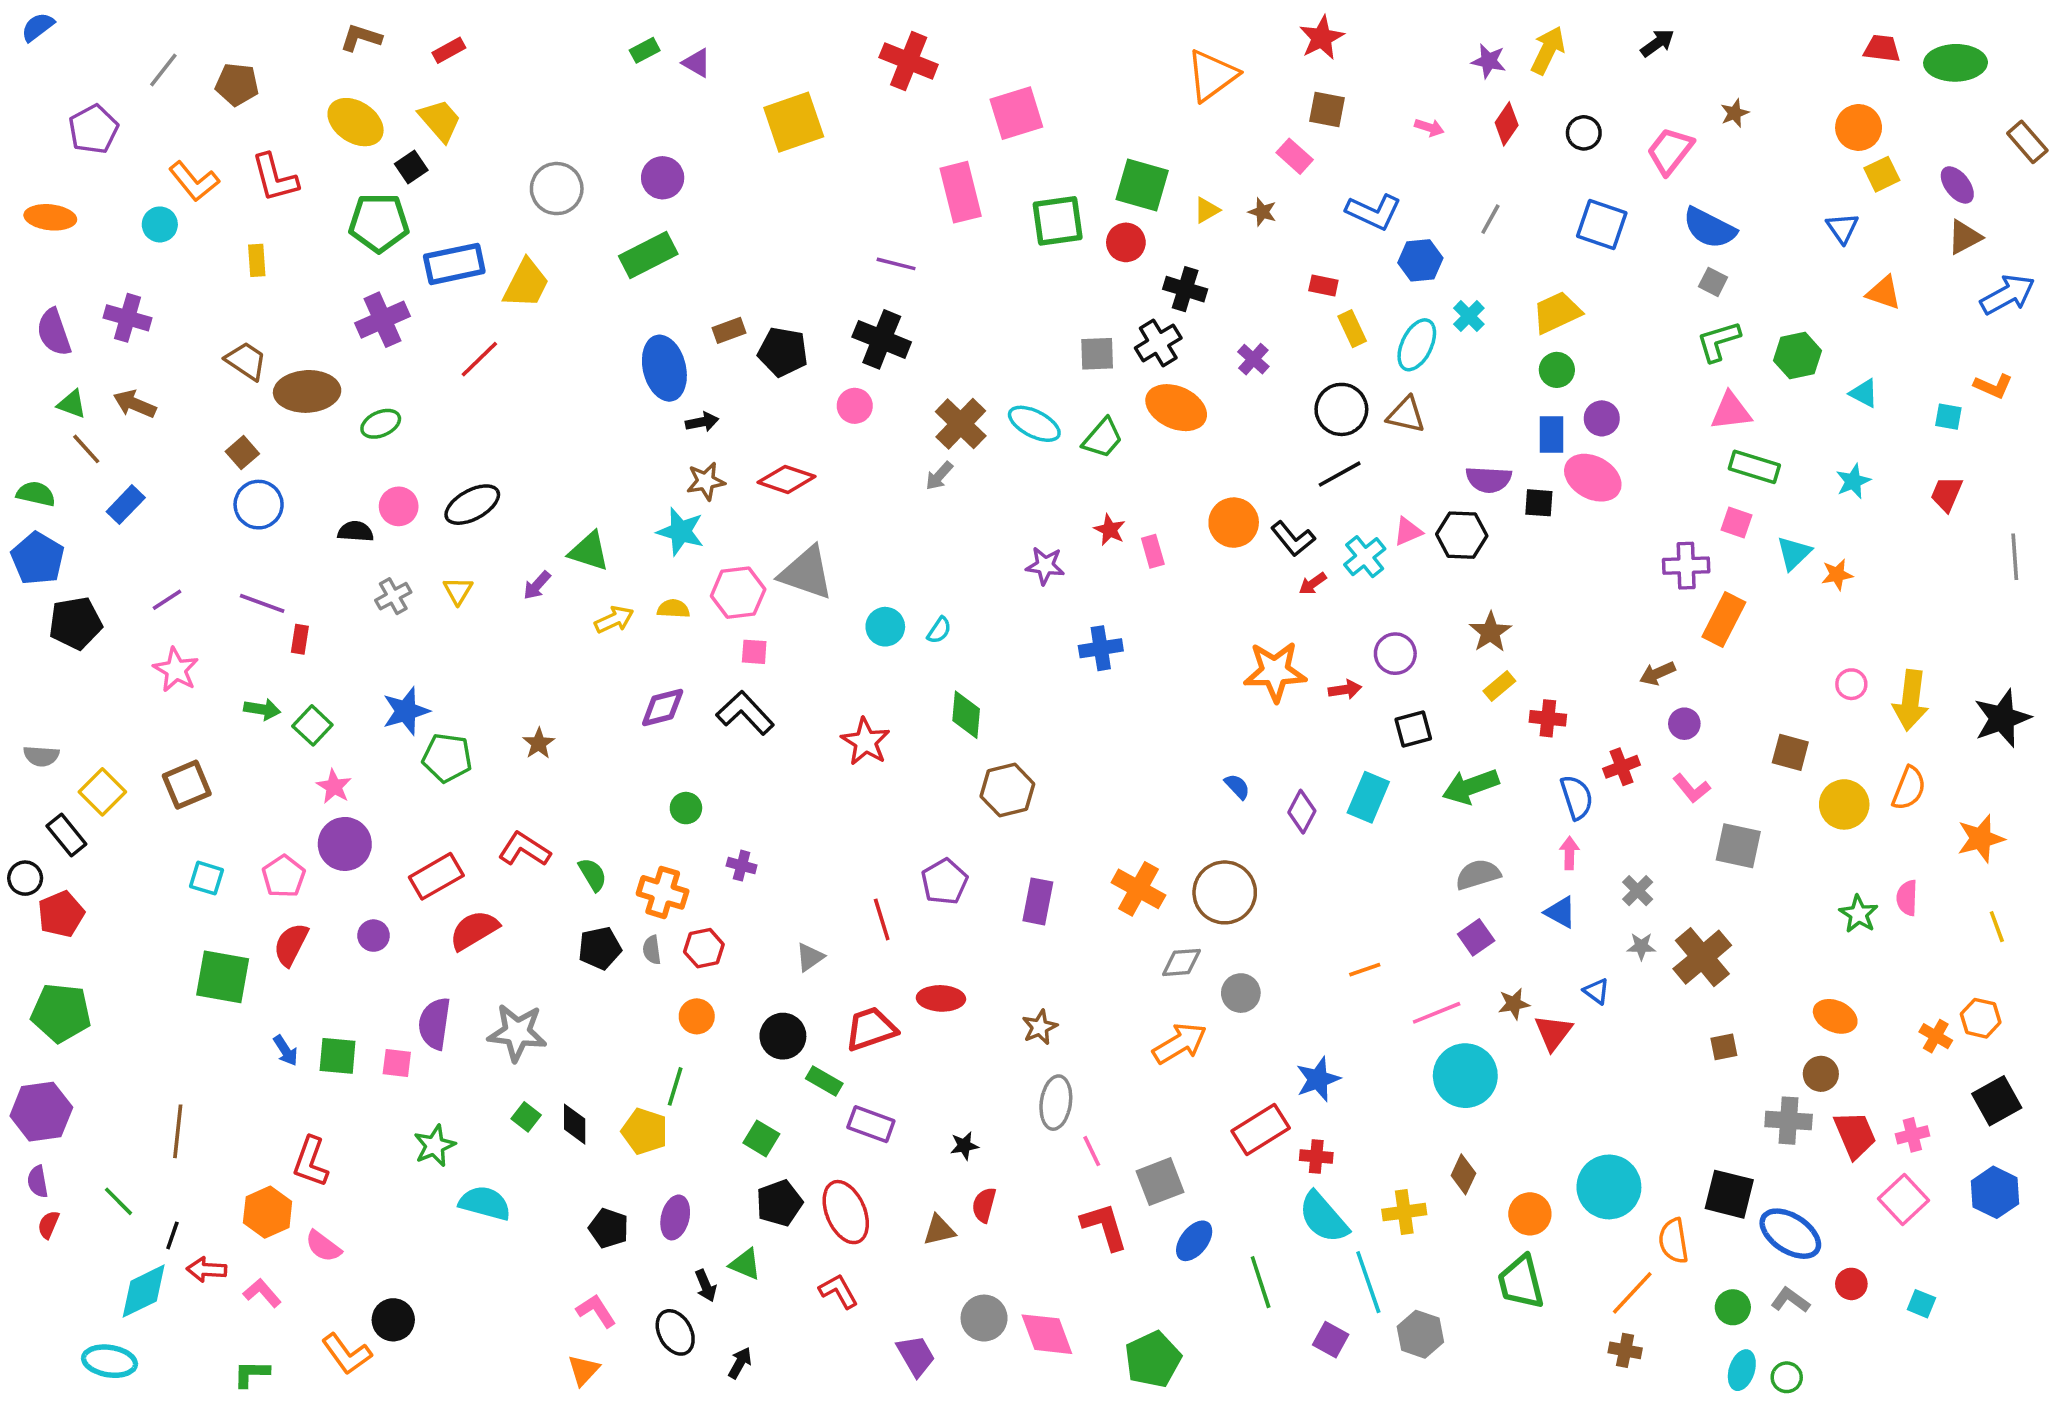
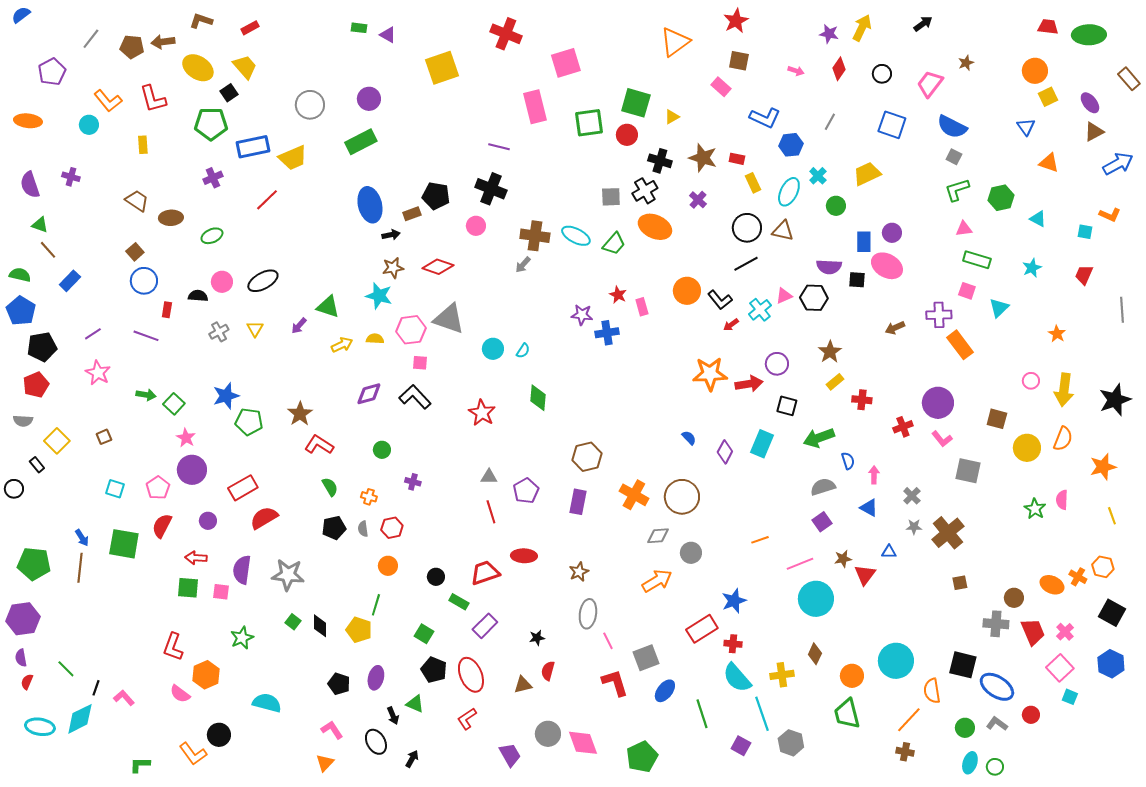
green rectangle: (645, 50) -> (359, 28), turned 35
brown star: (1262, 212) -> (703, 158), moved, size x1.8
yellow trapezoid: (526, 284) -> (293, 158), turned 40
purple cross: (127, 318) -> (71, 177), size x0.7
purple cross: (382, 320) -> (213, 178), size x0.7
brown rectangle: (729, 330) -> (412, 214), moved
green circle: (1557, 370) -> (836, 206), moved
brown ellipse: (307, 391) -> (171, 218), size x0.7
brown arrow: (135, 404) -> (163, 42), moved, turned -30
pink triangle: (1731, 411) -> (964, 229), size x0.7
brown cross: (961, 424) -> (535, 236), turned -36
orange star: (1837, 575) -> (1057, 334), moved, turned -30
orange rectangle: (1724, 620) -> (960, 345), turned -64
red rectangle: (300, 639) -> (167, 310), moved
blue cross: (1101, 648) -> (607, 333), moved
brown arrow: (1657, 673) -> (895, 328), moved
red arrow: (1345, 690) -> (749, 384), size x1.5
purple circle: (1684, 724) -> (938, 403), size x1.8
black square: (1413, 729) -> (787, 406), turned 30
brown star: (539, 743) -> (300, 414), size x1.4
brown square: (187, 785) -> (104, 437), size x0.6
brown hexagon: (1007, 790) -> (587, 457), moved
blue semicircle: (1577, 797) -> (848, 461), moved, size x0.7
black rectangle: (66, 835) -> (37, 465), size x0.7
red L-shape: (524, 849) -> (319, 445), moved
orange cross: (663, 892) -> (369, 497), size x0.6
red pentagon: (61, 914) -> (36, 385), moved
gray triangle: (810, 957) -> (489, 477), moved, turned 36
blue triangle: (1596, 991) -> (889, 552), turned -35
orange ellipse: (1835, 1016) -> (1052, 585), moved
black circle: (783, 1036) -> (436, 577), size x0.7
blue arrow: (286, 1050) -> (82, 538), moved
black square: (1997, 1101) -> (1112, 613), turned -32
purple rectangle: (871, 1124) -> (485, 626), turned -65
brown line: (178, 1131) -> (80, 568), moved
pink cross: (1912, 1135) -> (1065, 632), turned -30
cyan semicircle: (485, 1203) -> (267, 703), moved
black pentagon: (779, 1203) -> (434, 670), turned -30
orange hexagon: (268, 1212) -> (206, 675), moved
red arrow: (206, 1270) -> (196, 558), moved
red L-shape: (839, 1291) -> (467, 719), turned -95
pink L-shape: (262, 1293) -> (124, 698), moved
cyan square: (1921, 1304) -> (1070, 697), moved
cyan ellipse: (110, 1361) -> (40, 727), moved

